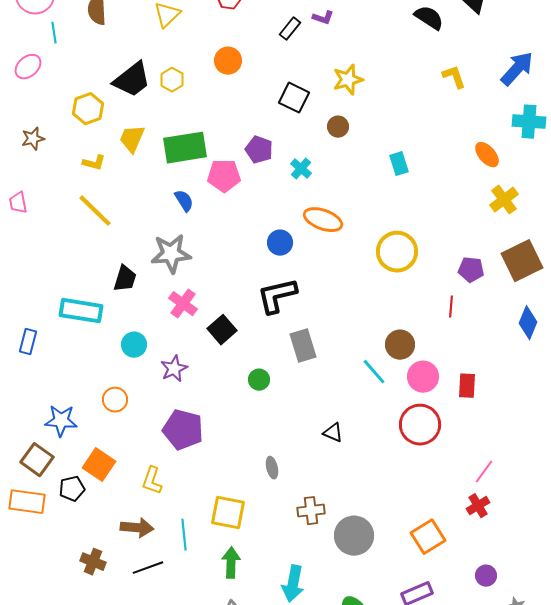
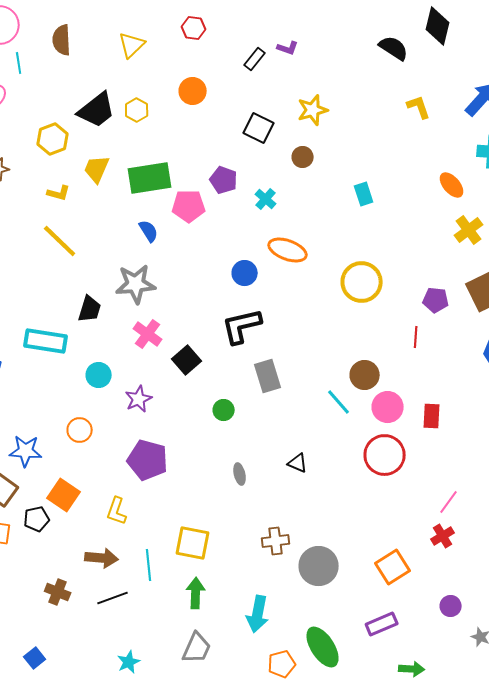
gray ellipse: (272, 468) -> (240, 474), moved

